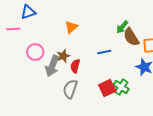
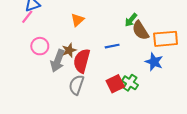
pink line: (13, 29) -> (27, 17), moved, turned -48
red semicircle: (75, 66) -> (82, 61), size x1.6

